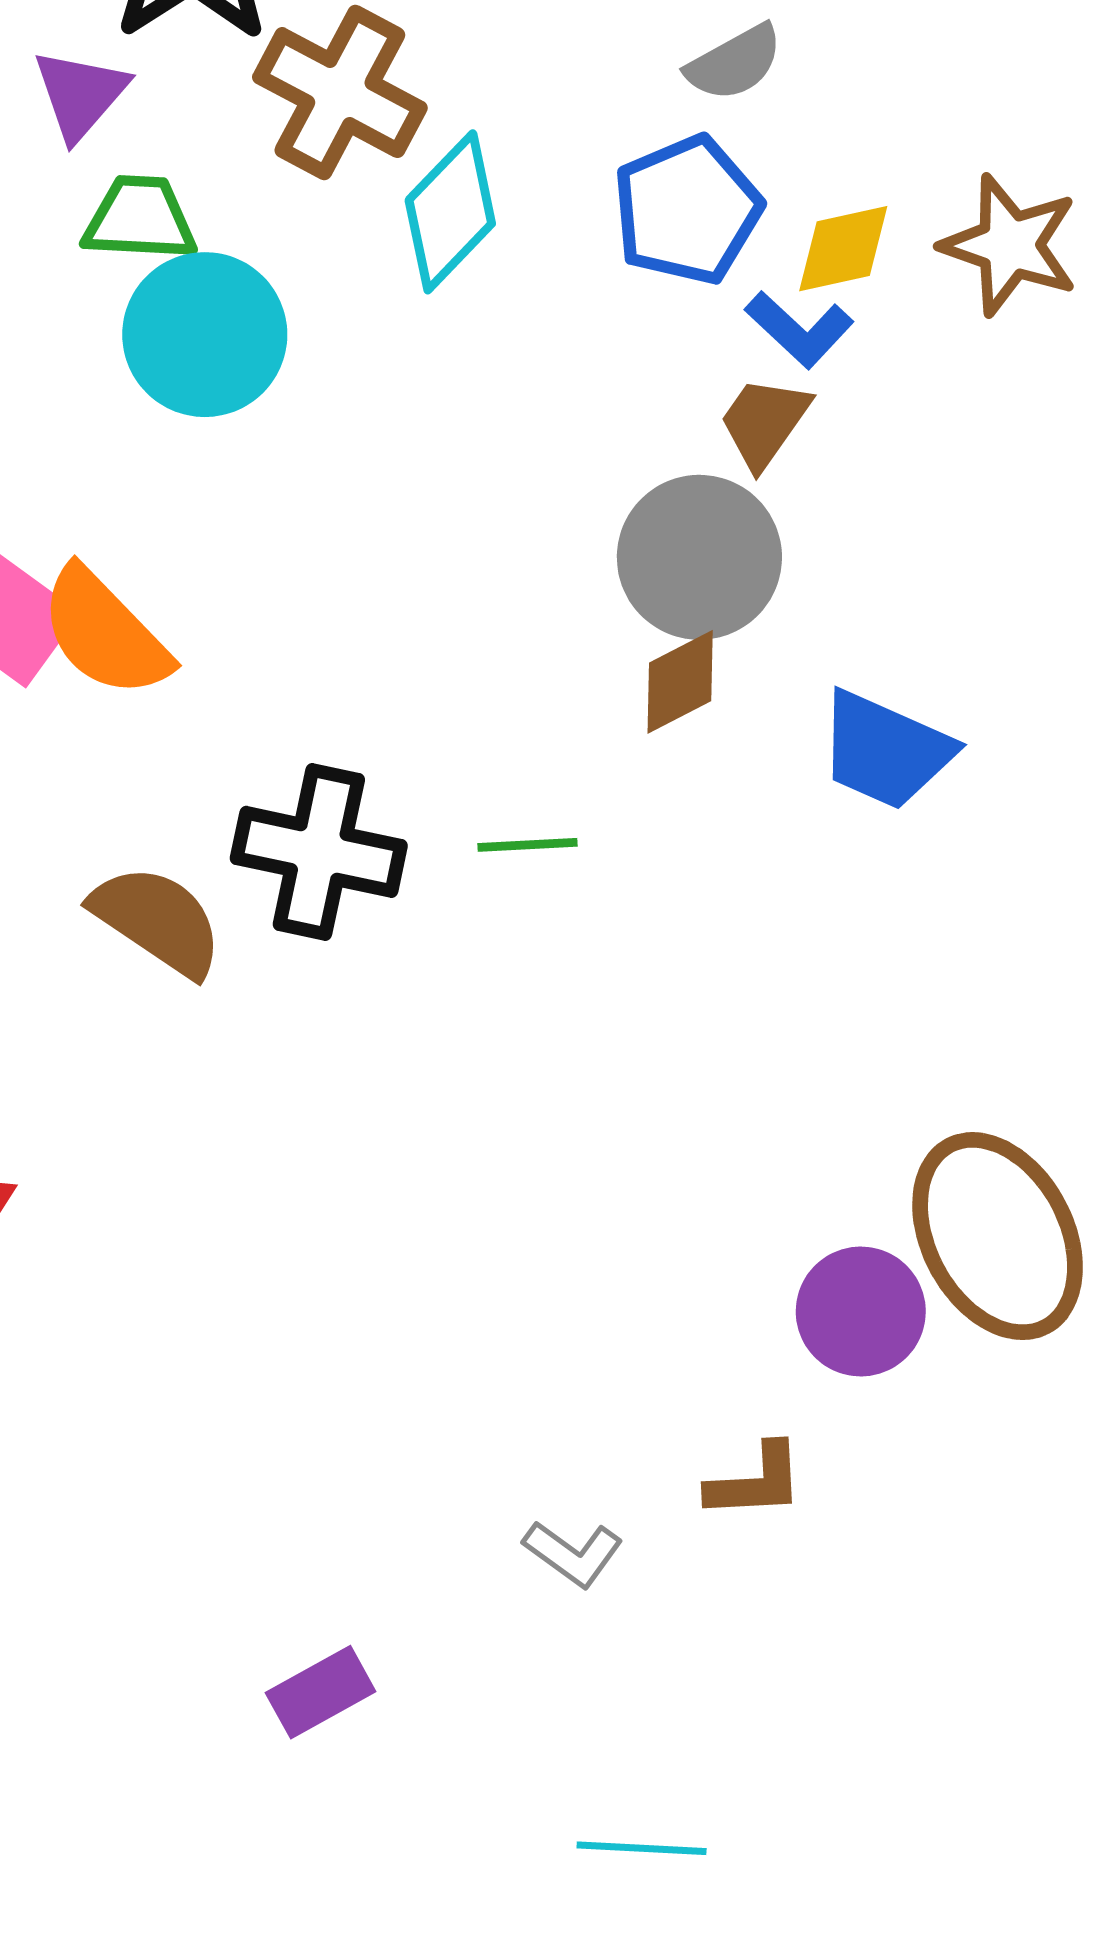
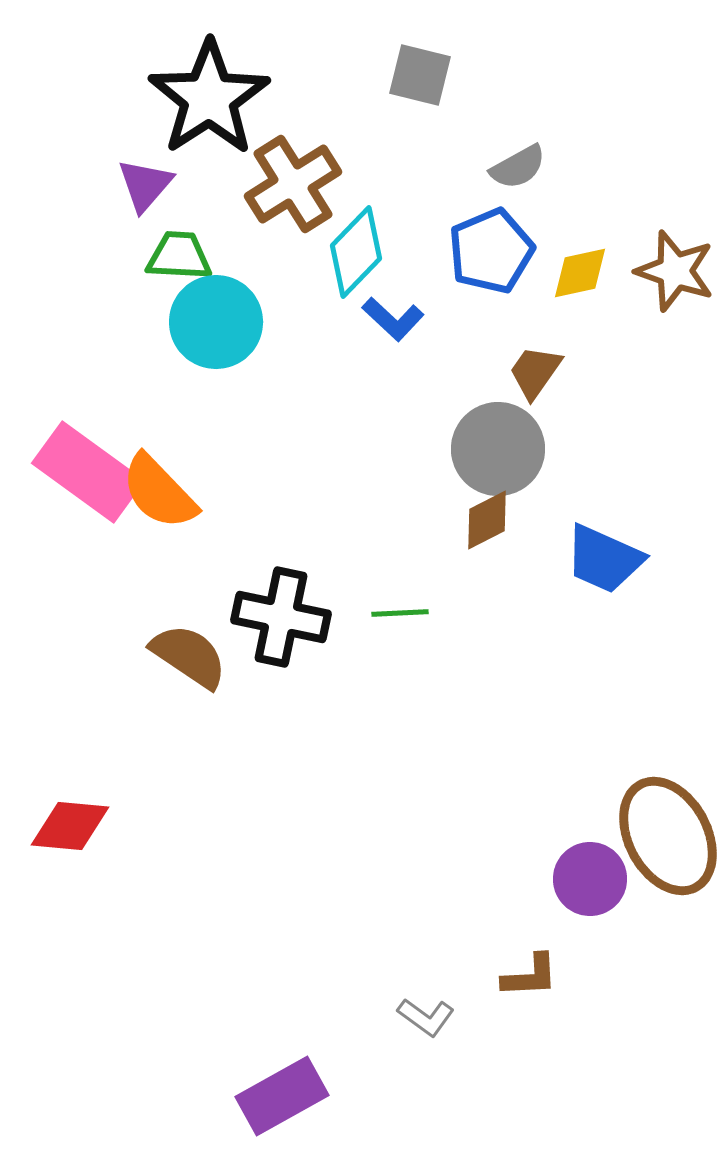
brown cross: (340, 93) -> (293, 184), turned 30
blue L-shape: (799, 329) -> (393, 319), moved
purple rectangle: (321, 1692) -> (282, 1096), size x1.5

